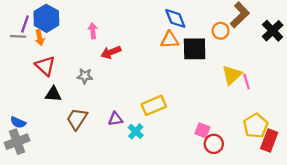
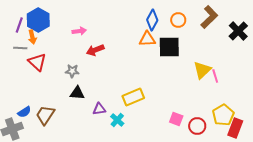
blue diamond: (175, 18) -> (152, 20), turned 50
pink arrow: (93, 31) -> (79, 31), turned 88
orange circle: (221, 31) -> (178, 20), moved
gray line: (18, 36) -> (20, 48), moved
black triangle: (53, 94) -> (77, 93), moved
brown trapezoid: (77, 119) -> (45, 115), moved
blue semicircle: (18, 122) -> (24, 112), moved, turned -56
red circle: (214, 144) -> (197, 126), moved

